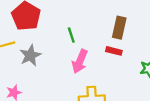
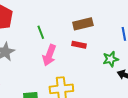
brown rectangle: (119, 28) -> (83, 24), turned 66

